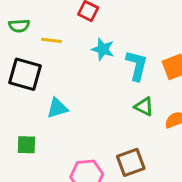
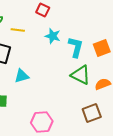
green triangle: (144, 107) -> (81, 75), size x1.5
brown square: (131, 162) -> (92, 113), moved

